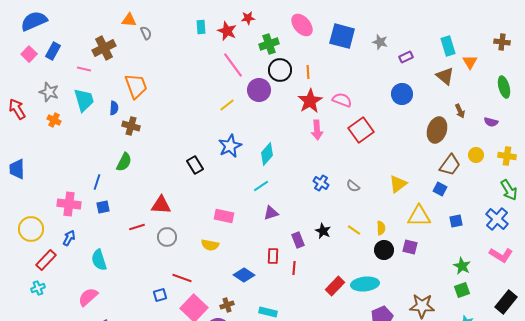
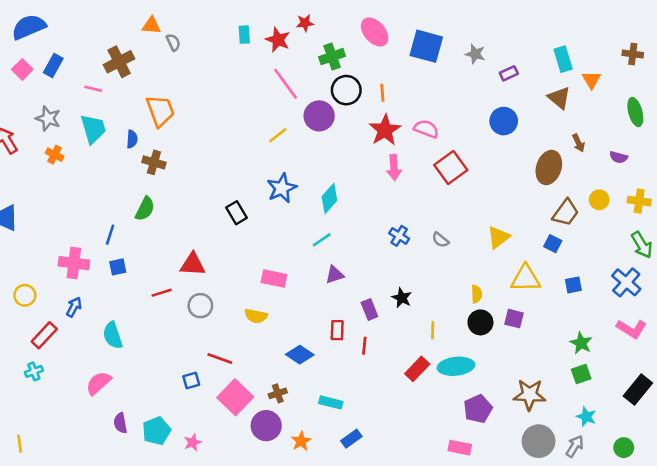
yellow circle: (31, 229) -> (25, 295), size x0.7
yellow line: (354, 230) -> (433, 330), moved, turned 56

